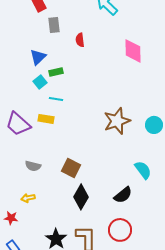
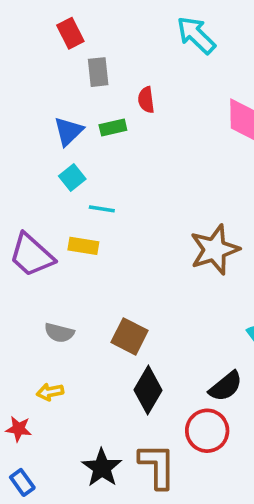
green rectangle: (56, 72) -> (113, 128), moved
red circle: (120, 230) -> (207, 431), moved

